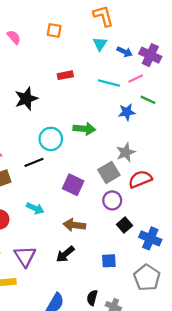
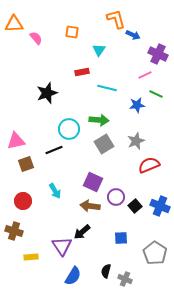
cyan triangle: (100, 44) -> (99, 50), moved
blue arrow: (125, 52) -> (133, 35), moved
cyan line: (109, 83) -> (107, 88), moved
gray square: (109, 172) -> (104, 144), moved
purple square: (73, 185) -> (93, 182), moved
purple circle: (112, 200) -> (116, 197), moved
cyan arrow: (35, 208) -> (55, 191), turned 35
blue cross: (150, 238) -> (160, 206), moved
purple triangle: (25, 256) -> (62, 246), moved

